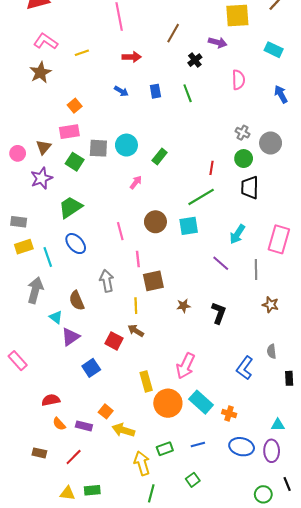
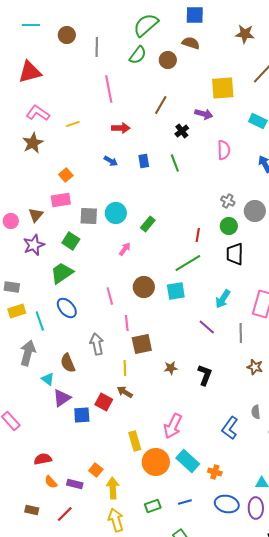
green square: (75, 162) -> (71, 241), moved
blue square: (91, 368) -> (82, 415), moved, turned 30
yellow arrow: (123, 430) -> (113, 488), turned 70
yellow arrow: (142, 463) -> (116, 520), moved

